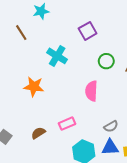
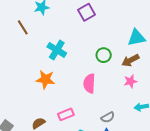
purple square: (88, 31) -> (87, 12), moved
orange star: (34, 87) -> (45, 79), moved

